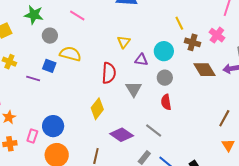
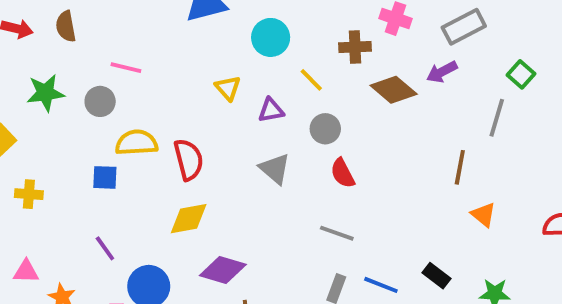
yellow line: (179, 23) -> (311, 80), moved
gray circle: (50, 36) -> (100, 101), moved
cyan circle: (164, 51) -> (271, 37), moved
red semicircle: (109, 73) -> (189, 160), moved
purple line: (33, 78) -> (105, 248), moved, turned 56
yellow diamond: (97, 109) -> (189, 219), moved, turned 60
purple diamond: (122, 135) -> (223, 270), moved

